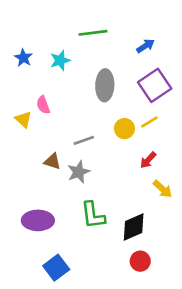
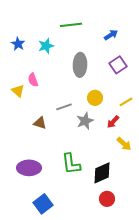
purple square: (155, 85) -> (118, 65), size x0.7
yellow line: (149, 122) -> (126, 102), moved
gray star: (79, 172) -> (85, 121), moved

